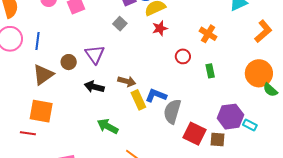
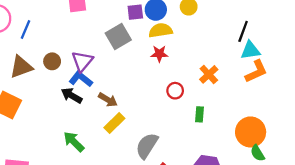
gray square: (120, 24) -> (118, 36), size x1.6
orange L-shape: (263, 31) -> (256, 71), moved
blue L-shape: (156, 95) -> (81, 79), moved
yellow rectangle: (138, 100) -> (114, 123), turned 54

